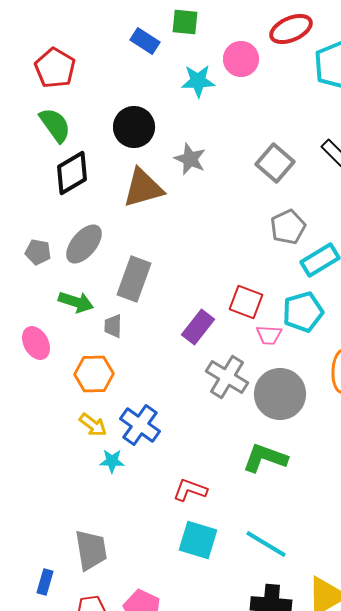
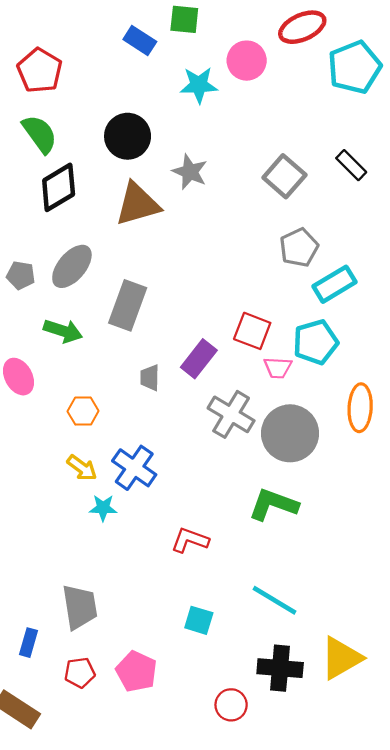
gray trapezoid: (113, 326) -> (150, 378), moved
orange hexagon: (94, 374) -> (83, 411), size x0.7
cyan square: (198, 540) -> (199, 620), moved, size x0.7

